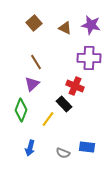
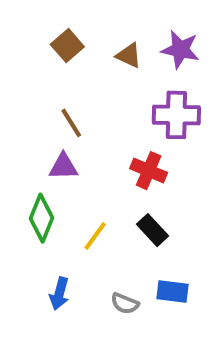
purple triangle: (32, 84) -> (63, 167), turned 42
black rectangle: (64, 104) -> (153, 230), moved

